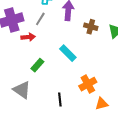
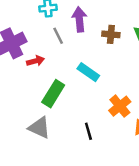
gray line: (40, 19) -> (58, 36), moved, turned -48
green rectangle: (37, 65) -> (53, 94), size x1.5

